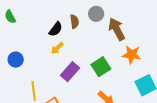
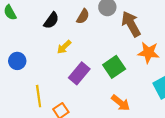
brown semicircle: (74, 22) -> (83, 16), turned 40
black semicircle: (56, 29) -> (51, 20), moved

